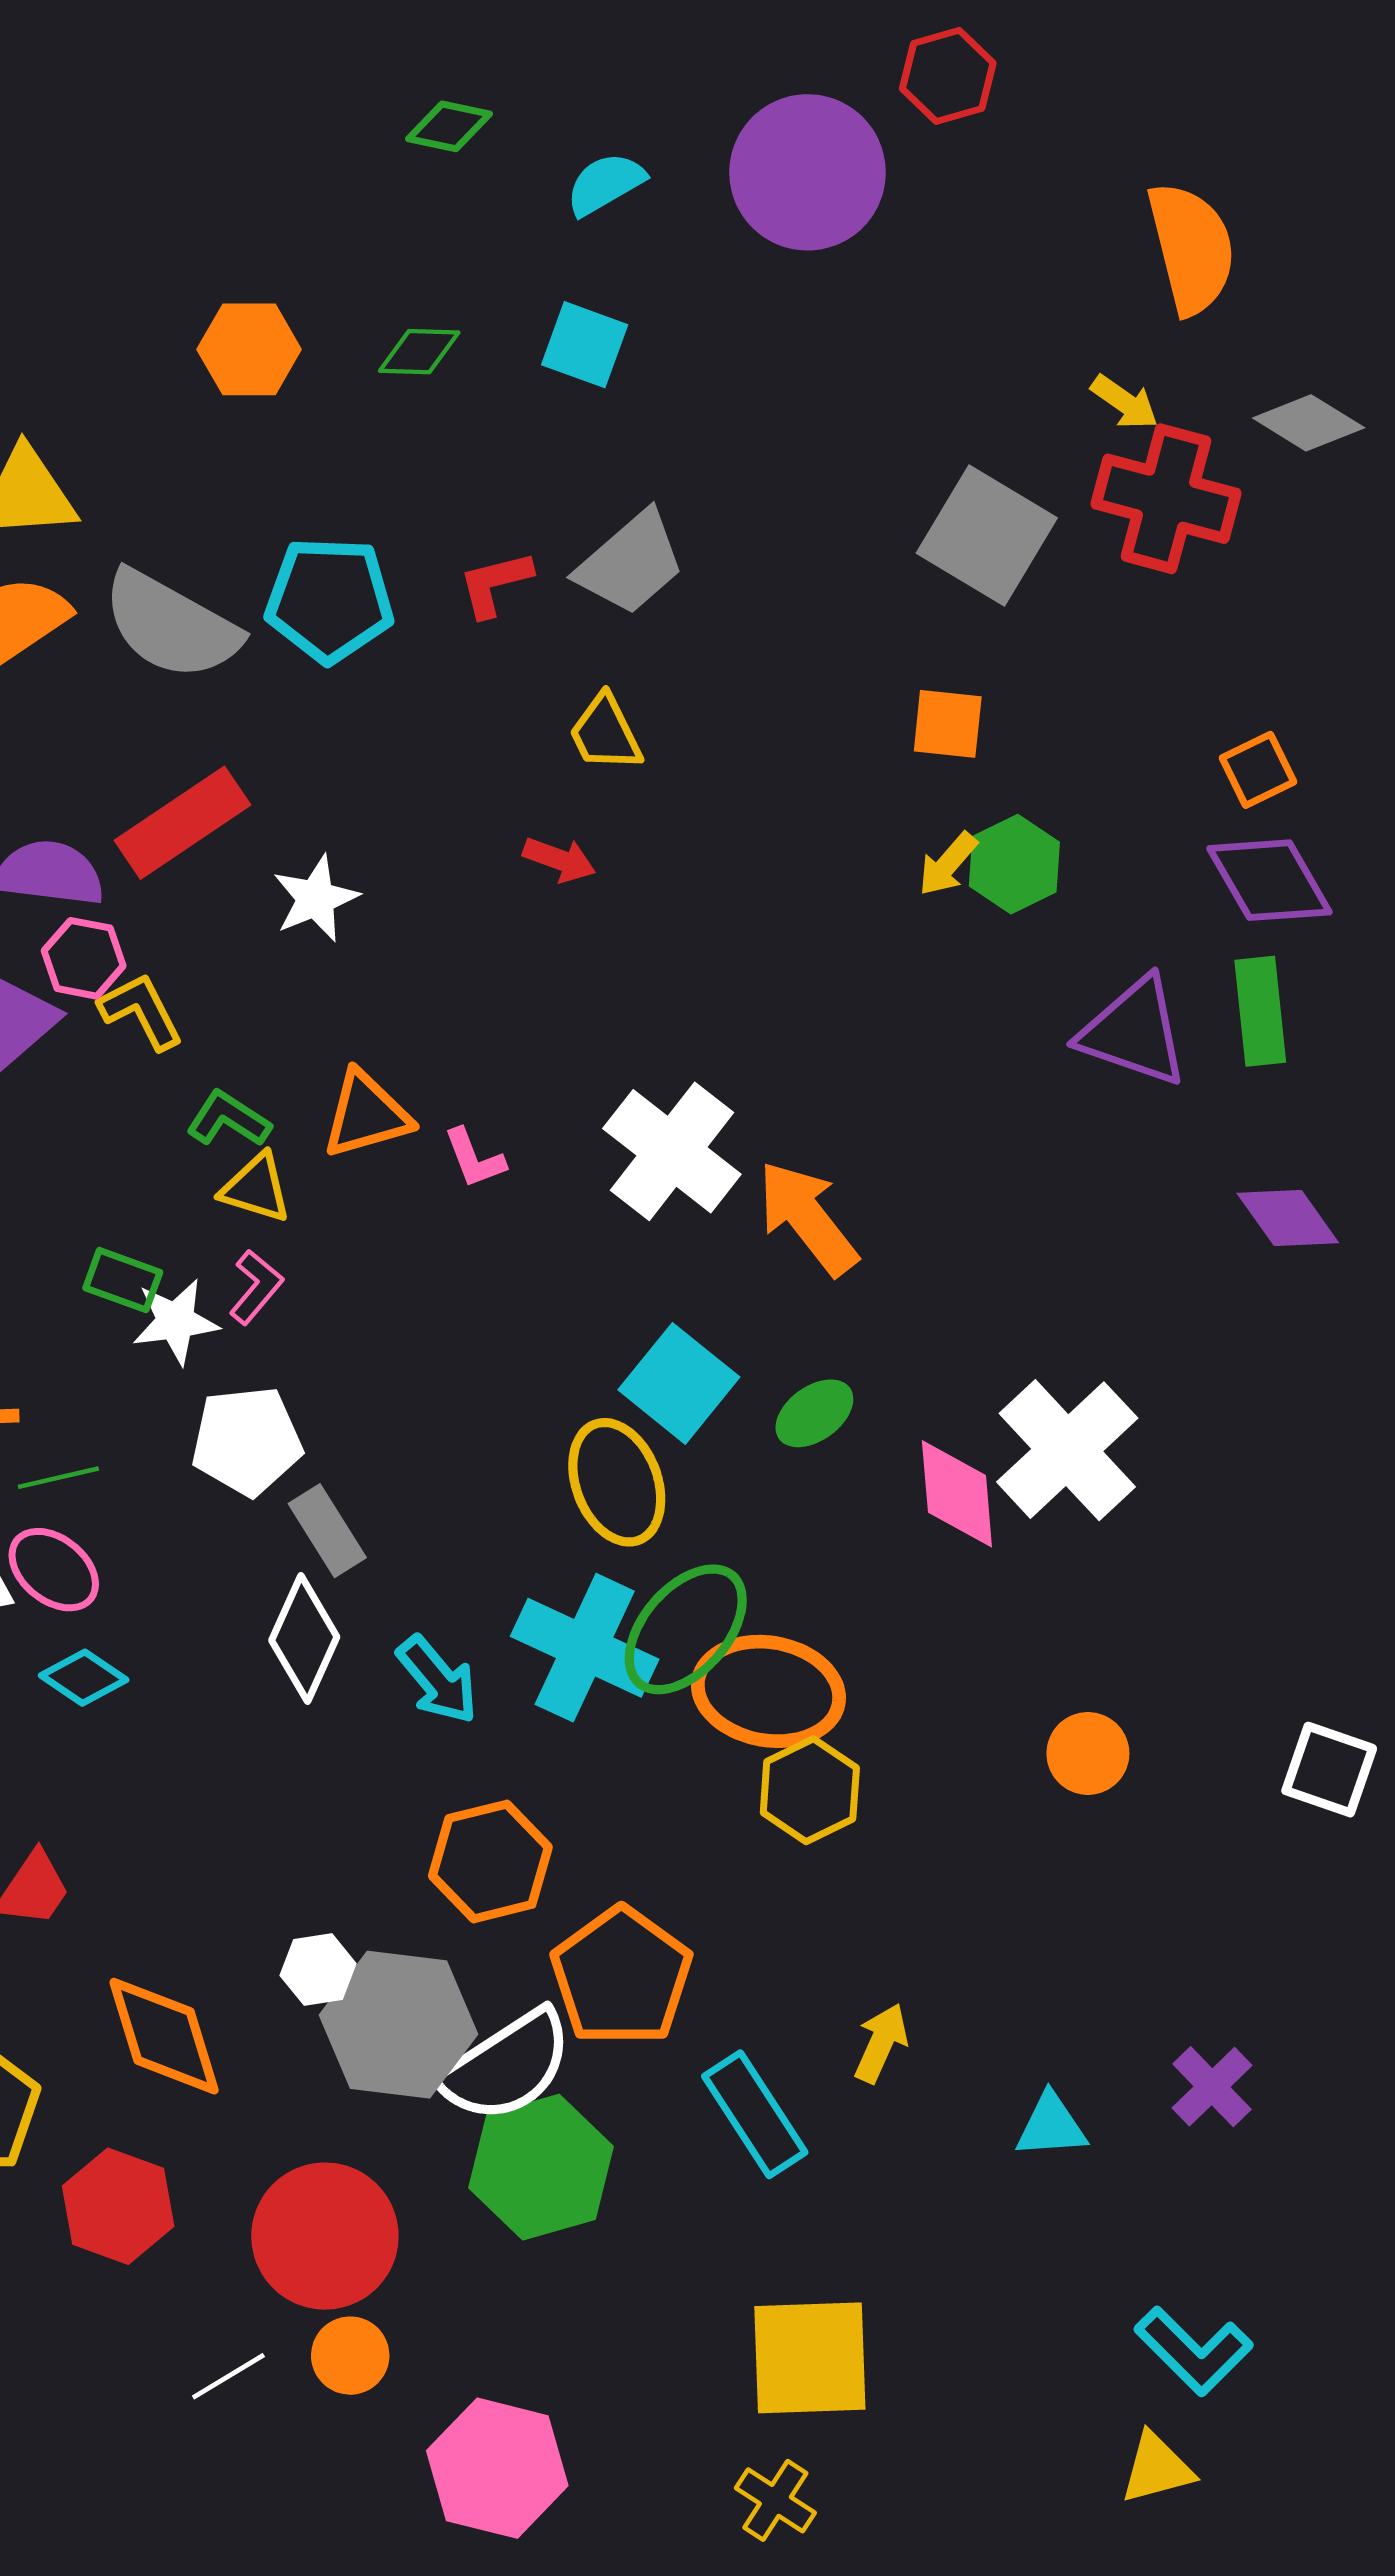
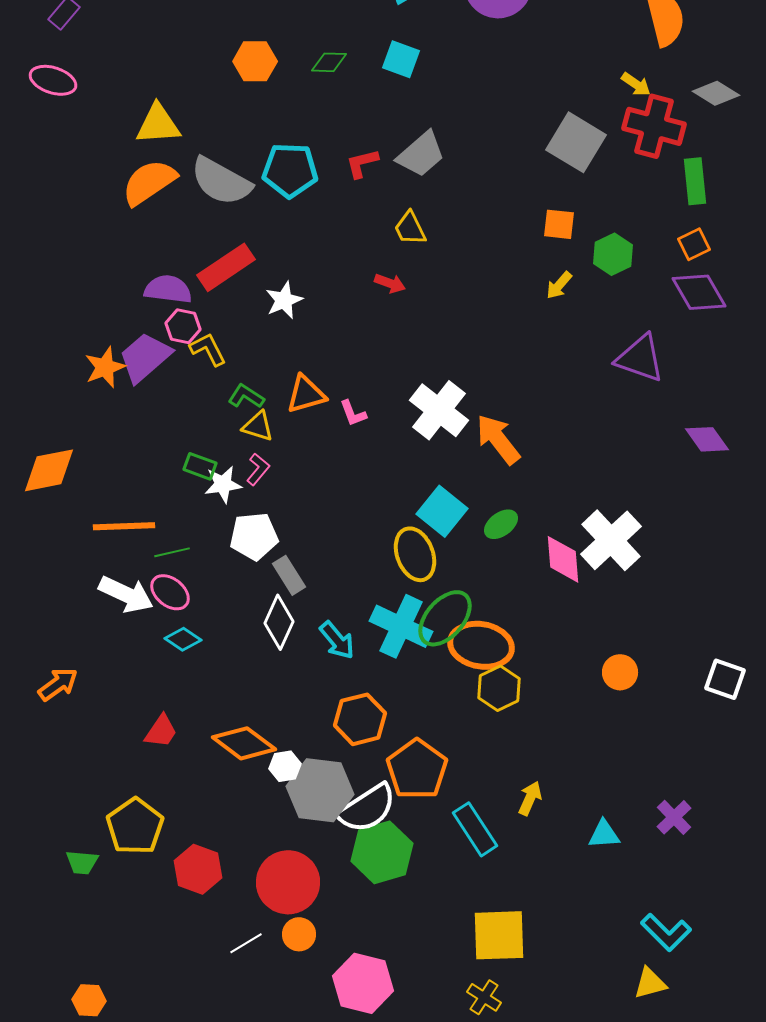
green hexagon: (1014, 864) -> (613, 254), moved
green rectangle: (1260, 1011) -> (695, 181), moved
orange diamond: (164, 2036) -> (244, 743), moved, turned -36

